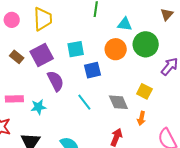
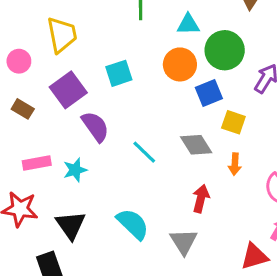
pink circle: (12, 20) -> (19, 61), moved
brown rectangle: (17, 57) -> (23, 109), moved
blue square: (93, 70) -> (209, 93), moved

